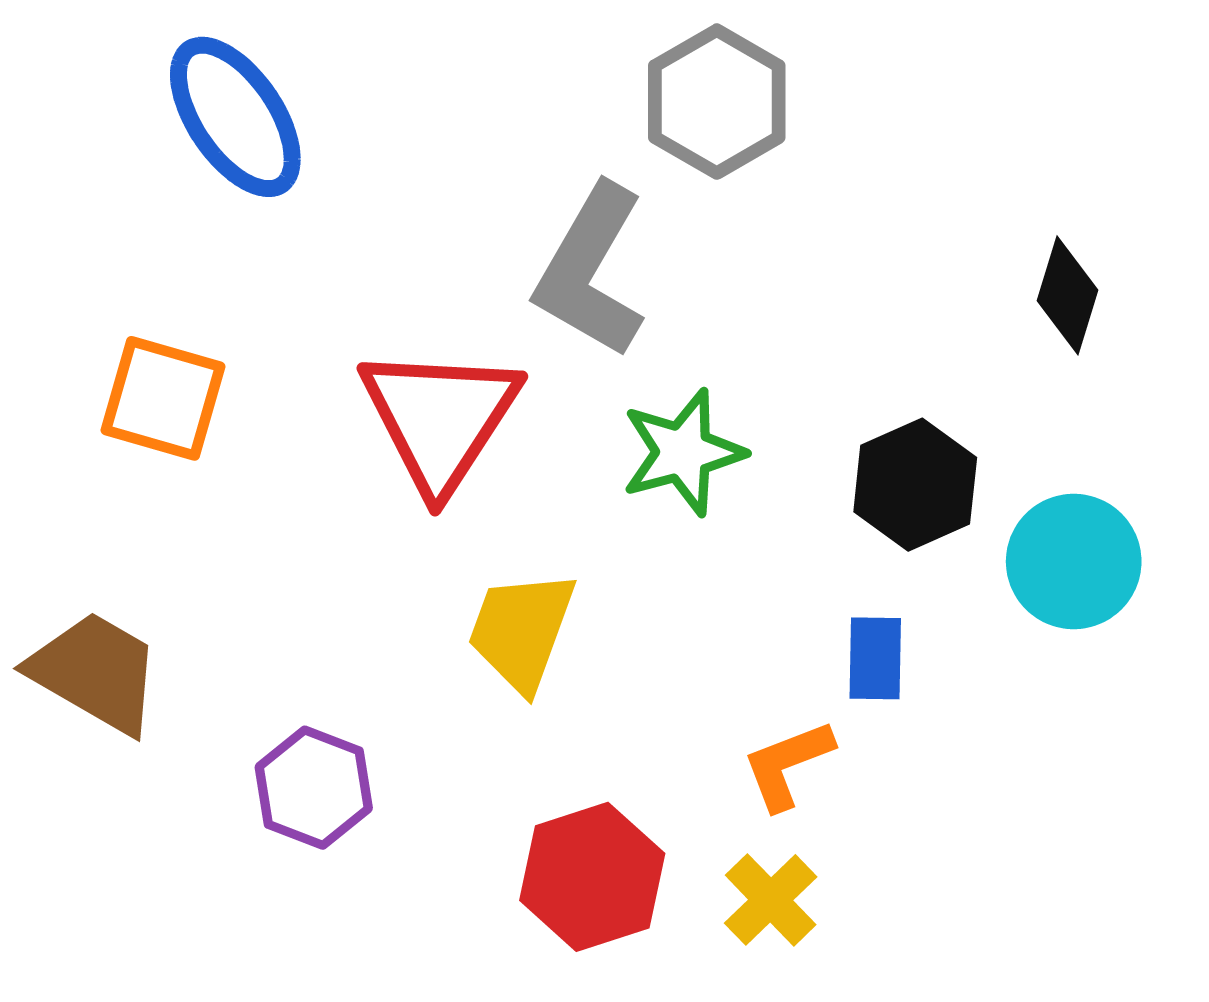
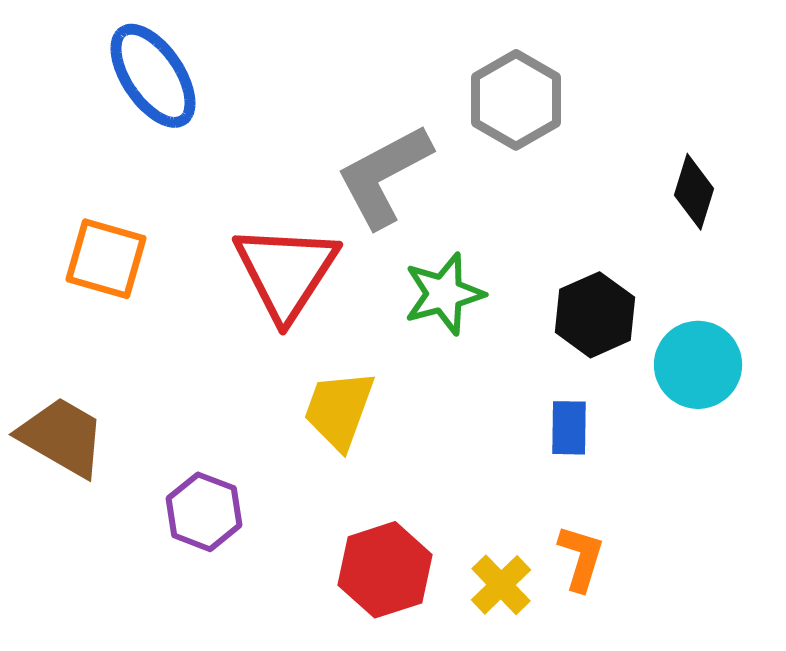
gray hexagon: (717, 102) -> (516, 100), moved
gray L-shape: (591, 271) -> (384, 176), turned 32
orange L-shape: (788, 765) -> (581, 558), moved, turned 128

